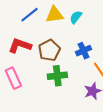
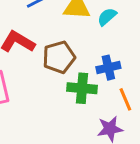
green cross: (57, 76) -> (82, 88), moved

